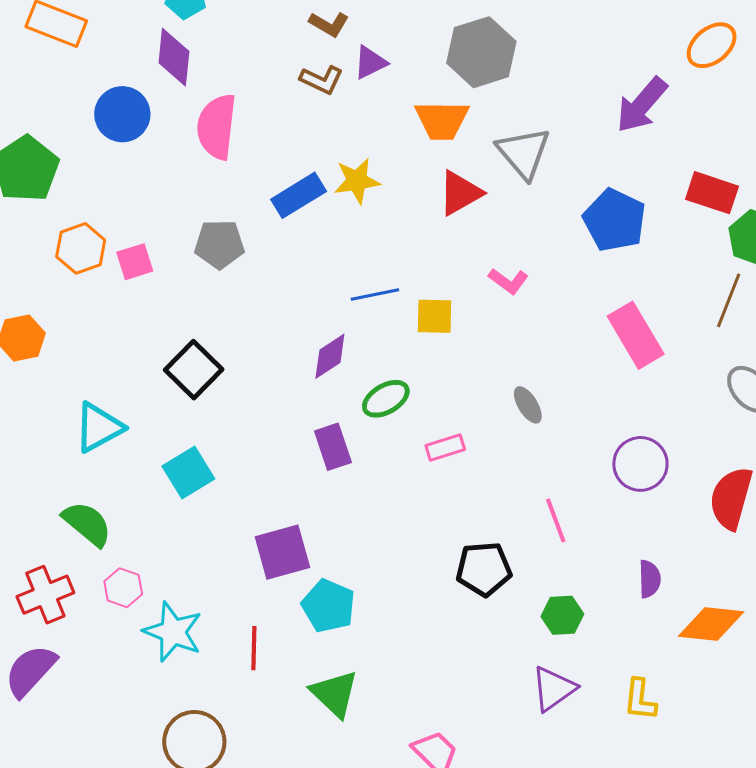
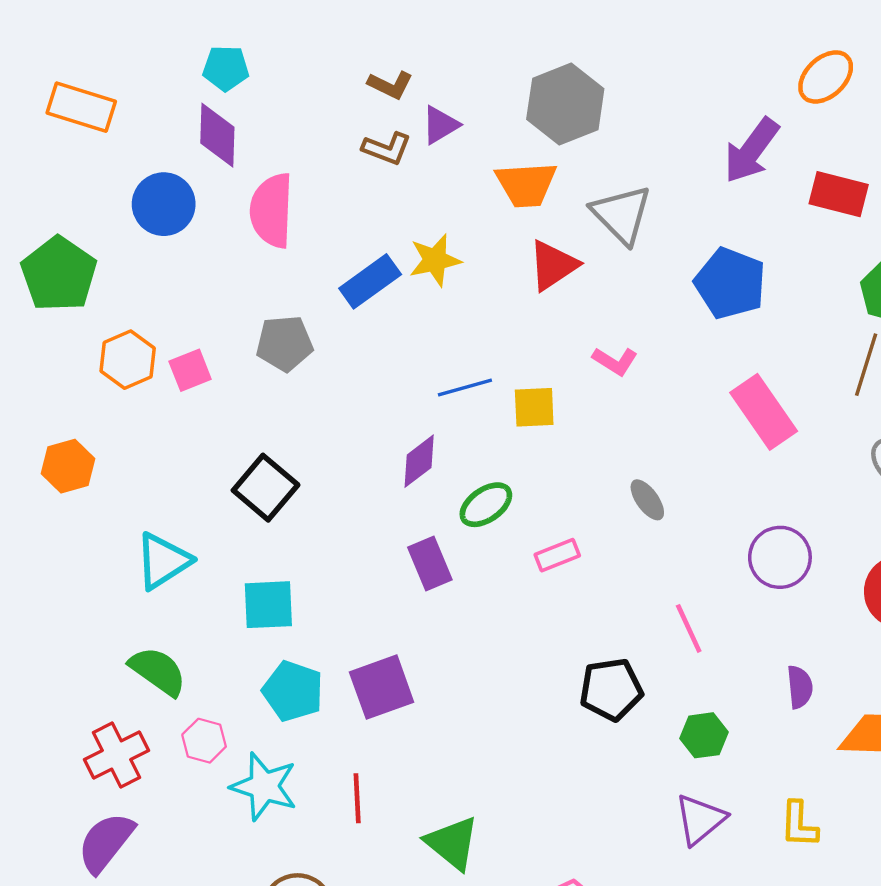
red rectangle: (712, 193) -> (839, 194), moved
cyan square: (188, 472) -> (268, 605), turned 33
cyan pentagon: (328, 606) -> (293, 691), moved

